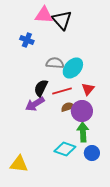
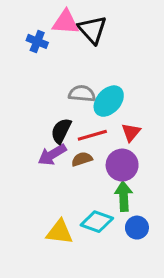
blue cross: (27, 40) -> (37, 41), moved
brown semicircle: (68, 107) -> (82, 159), moved
yellow triangle: (19, 164) -> (60, 232), moved

